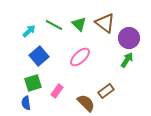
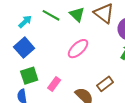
blue square: (39, 56) -> (24, 48), moved

